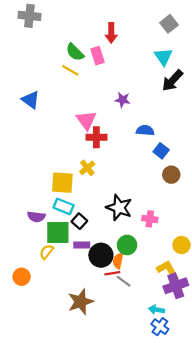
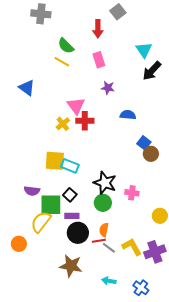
gray cross: (29, 16) -> (41, 14), moved
gray square: (169, 24) -> (118, 12), moved
pink rectangle: (98, 56) -> (99, 60), moved
blue square: (161, 151) -> (144, 143), moved
yellow cross: (87, 168) -> (63, 124), moved
cyan rectangle: (64, 206) -> (70, 166), moved
green circle: (127, 245) -> (103, 203), moved
yellow semicircle: (47, 252) -> (41, 222), size x1.6
black circle: (101, 255) -> (78, 233), moved
yellow L-shape: (168, 270) -> (132, 247), moved
brown star: (81, 302) -> (71, 266), turned 30
cyan arrow: (157, 310) -> (109, 281), moved

